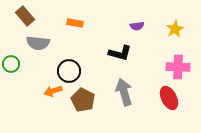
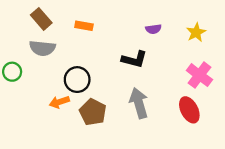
brown rectangle: (25, 16) -> (41, 19), moved
pink cross: (178, 67) -> (199, 75), turned 35

